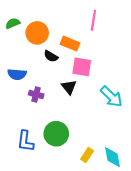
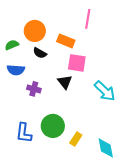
green semicircle: (13, 23) -> (12, 45), moved
black semicircle: (51, 56) -> (40, 53), moved
yellow rectangle: (87, 155) -> (76, 139), moved

